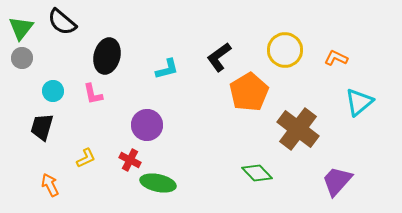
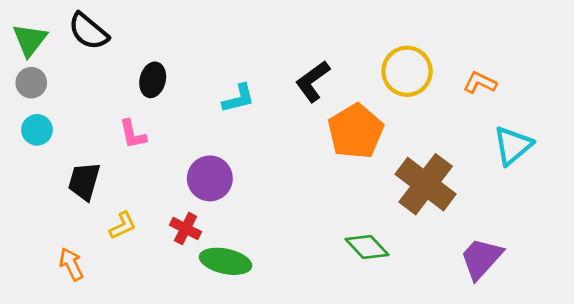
black ellipse: (107, 56) -> (153, 80), size x0.7
cyan circle: (53, 91) -> (37, 130), moved
black trapezoid: (42, 127) -> (84, 181), moved

